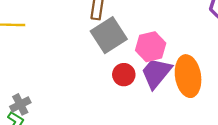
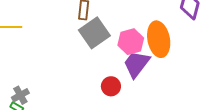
red circle: (124, 75) -> (111, 86), moved
orange ellipse: (188, 76) -> (159, 39), moved

